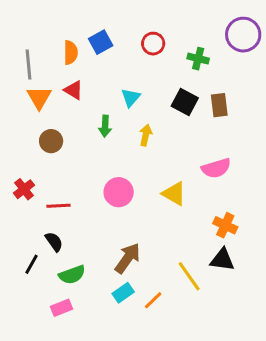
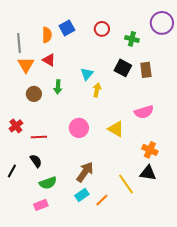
cyan triangle: (131, 98) -> (87, 74), moved
green arrow: (105, 126) -> (58, 87), moved
black line: (32, 264) -> (12, 171), moved

